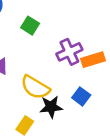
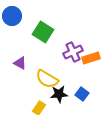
green square: (30, 26) -> (43, 32), size x1.5
blue square: (81, 96) -> (82, 94), moved

